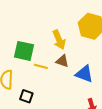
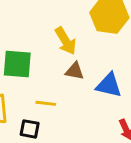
yellow line: (41, 66) -> (46, 103), moved

